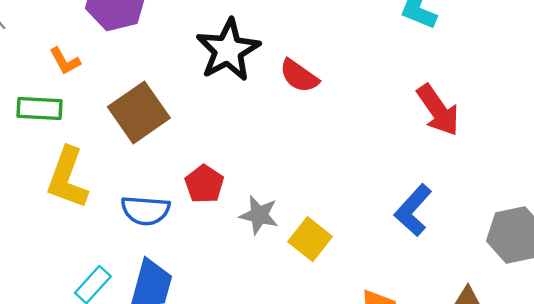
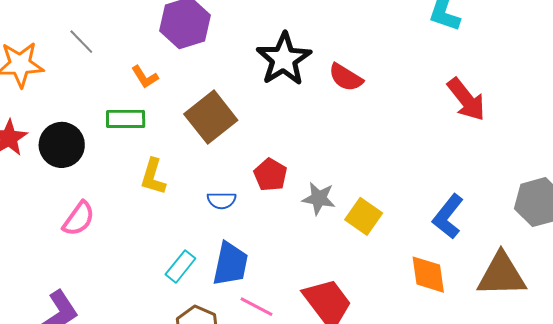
yellow L-shape: (67, 178) -> (153, 177), size x0.7
blue semicircle: (145, 210) -> (222, 200), size x0.7
blue L-shape: (413, 210) -> (448, 217), moved

